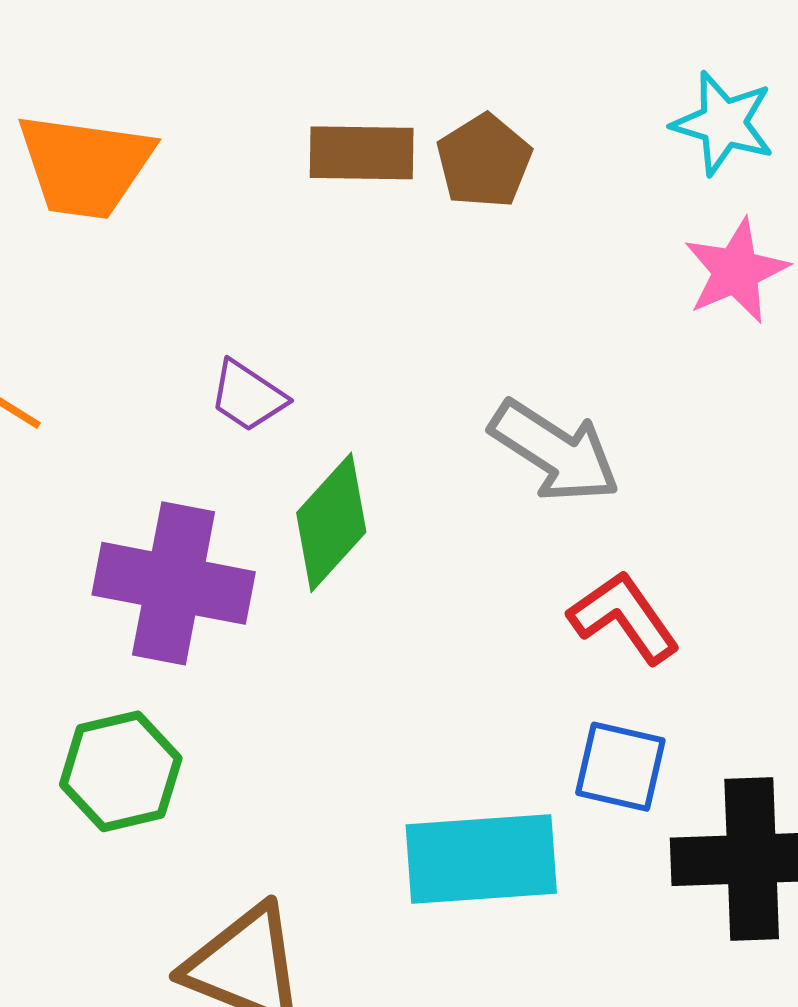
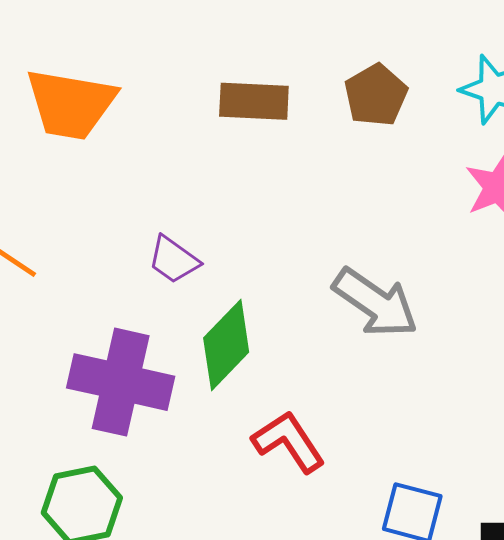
brown pentagon: (484, 161) -> (376, 95), moved
red L-shape: (624, 617) -> (289, 442), moved

